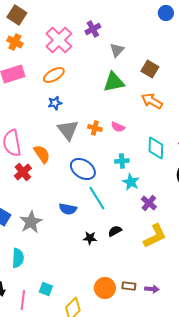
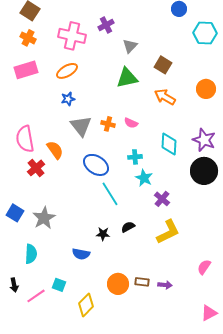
pink cross: (59, 40) -> (72, 36), turned -32
blue semicircle: (68, 209) -> (81, 254), moved
pink line: (23, 300) -> (36, 296), turned 48

